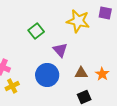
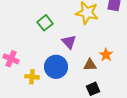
orange star: (102, 74) -> (106, 55), moved
yellow cross: (12, 86) -> (32, 77), moved, turned 32

